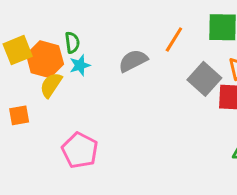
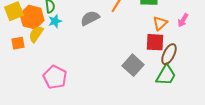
gray square: (204, 79) -> (133, 65), moved
orange square: (19, 115) -> (18, 43), moved

